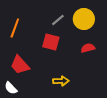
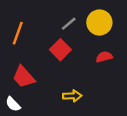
red square: (51, 42) -> (60, 50), turned 30

